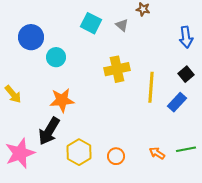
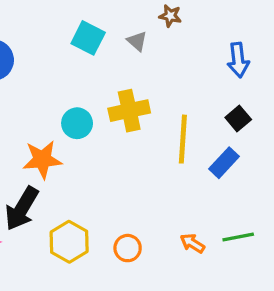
cyan circle: (56, 57) -> (77, 123), moved

